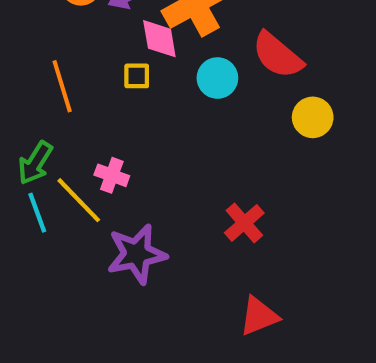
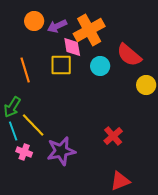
yellow square: (137, 76) -> (61, 65), size x1.6
pink cross: (112, 175) -> (24, 152), moved

